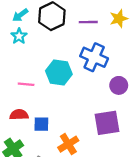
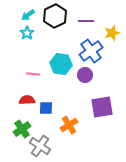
yellow star: (119, 19) -> (112, 33), moved
blue cross: (94, 57) -> (91, 51), turned 30
purple circle: (119, 85) -> (85, 75), moved

